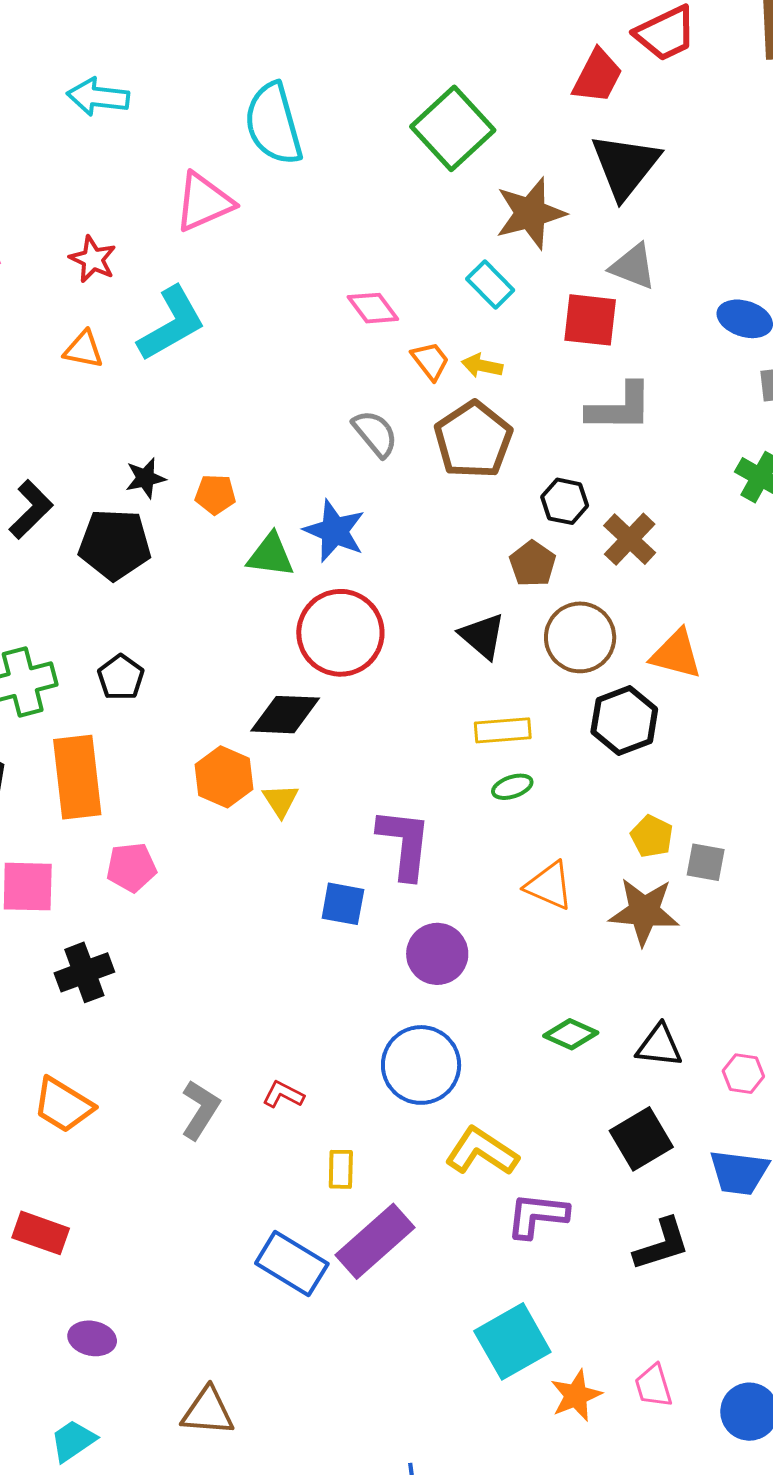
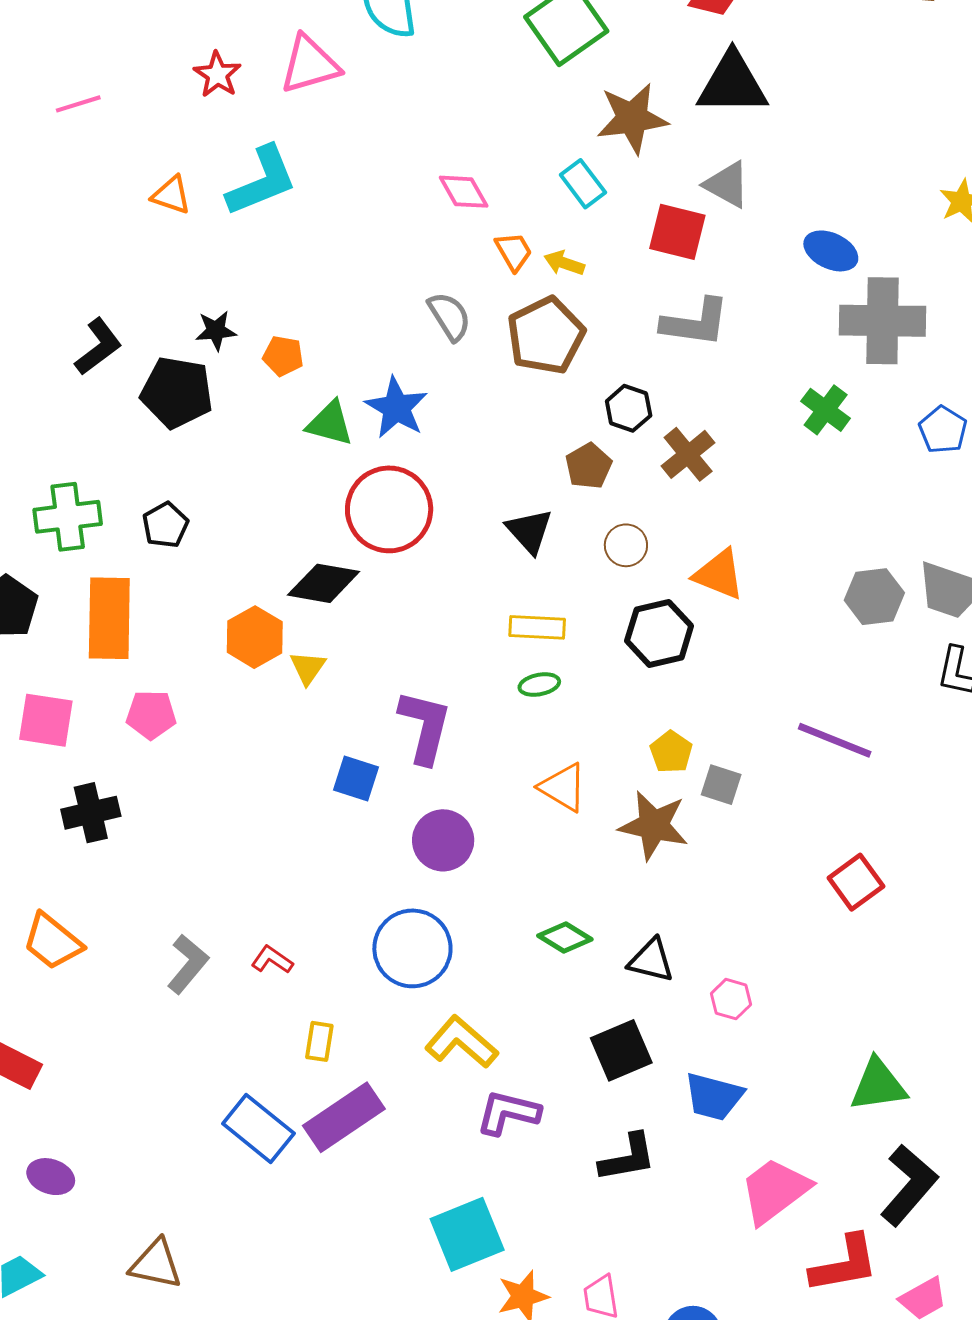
black triangle: (625, 166) -> (732, 84), turned 44
red star: (93, 259) -> (217, 75), moved
brown circle: (580, 637) -> (626, 545), size x0.6

